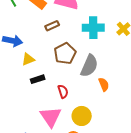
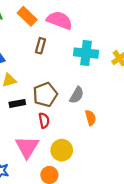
brown rectangle: (52, 26) -> (40, 46), turned -56
brown pentagon: (65, 53) -> (45, 95), moved
gray semicircle: (89, 66) -> (77, 95), size x0.7

